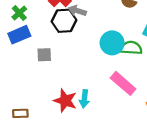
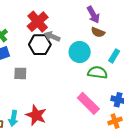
cyan circle: (112, 43) -> (80, 52), moved
cyan arrow: (84, 99) -> (13, 118), moved

